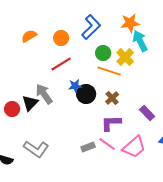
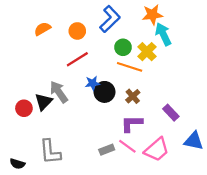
gray L-shape: (36, 149) -> (50, 152), turned 50

